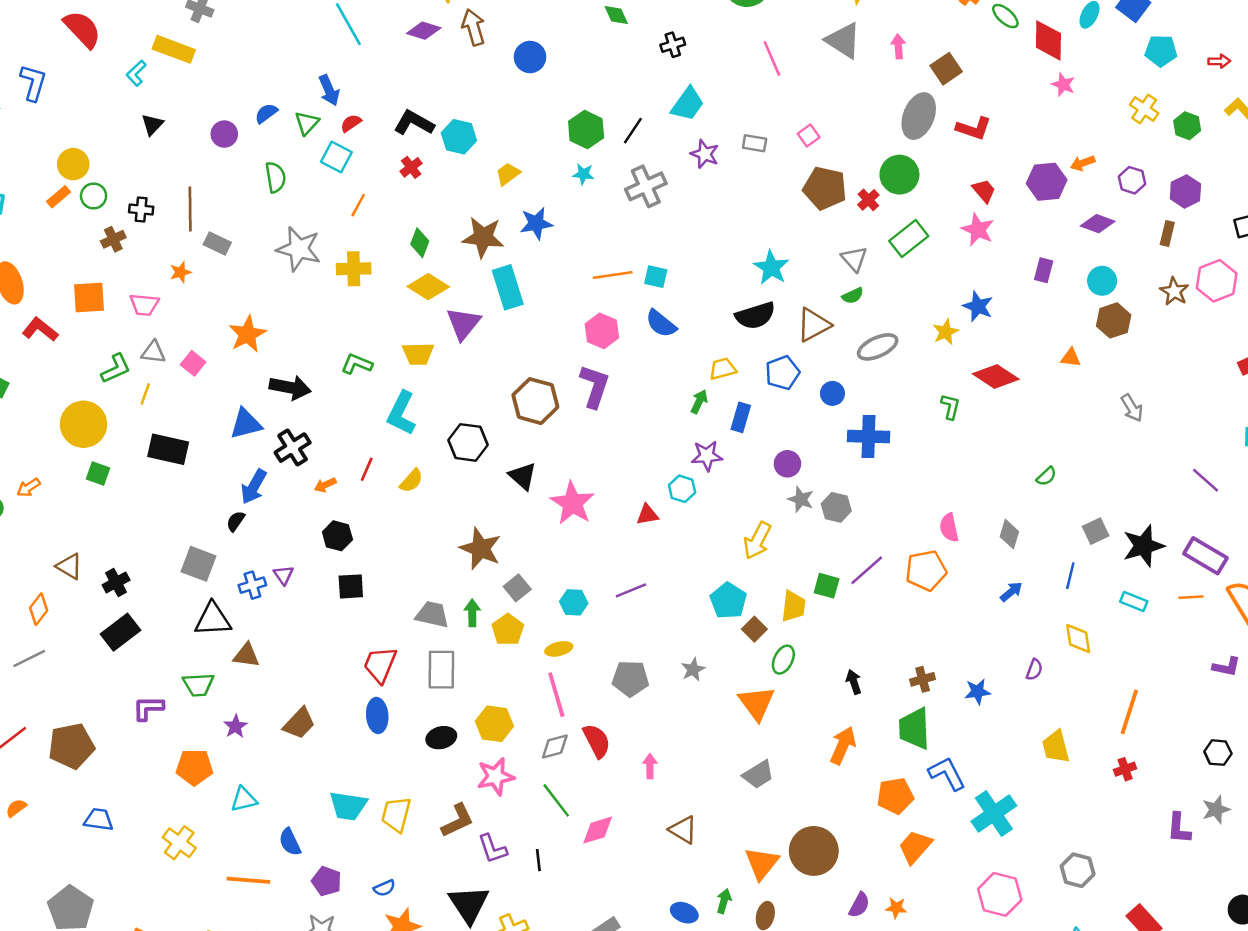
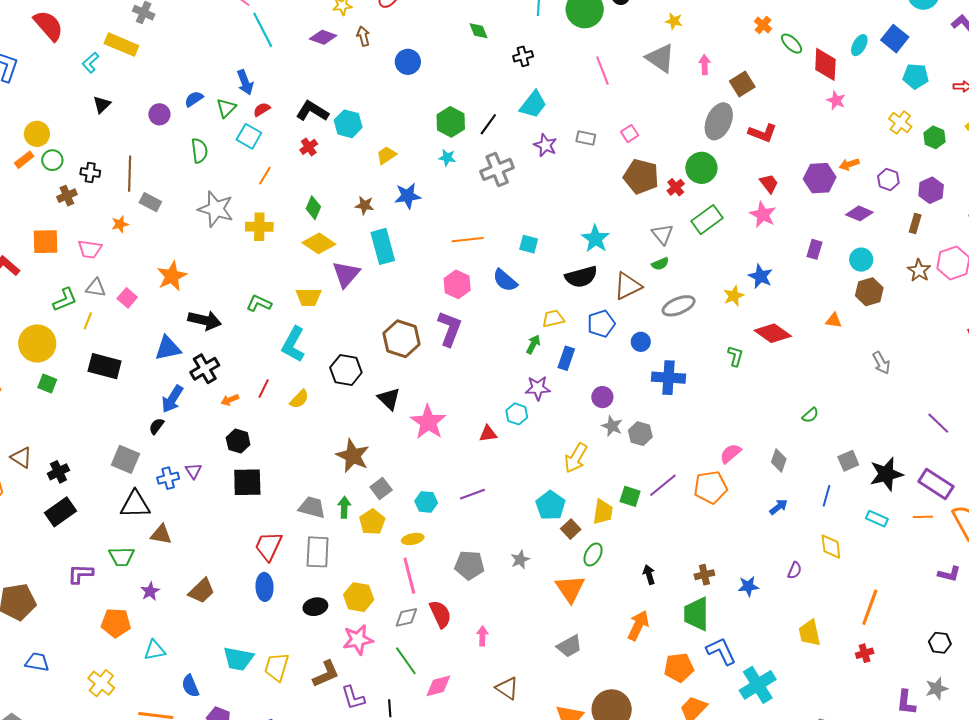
brown arrow: (474, 27) -> (363, 36), size x0.7
brown star: (483, 237) -> (364, 205), size x0.6
cyan square: (656, 277) -> (529, 244), moved
pink semicircle: (949, 528) -> (730, 453), turned 60
black square: (351, 586) -> (247, 482), size x1.4

